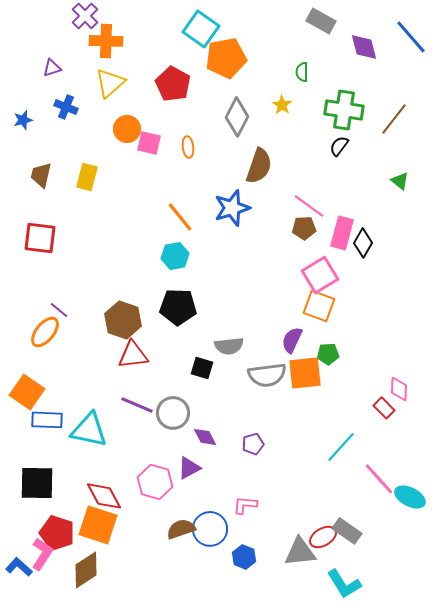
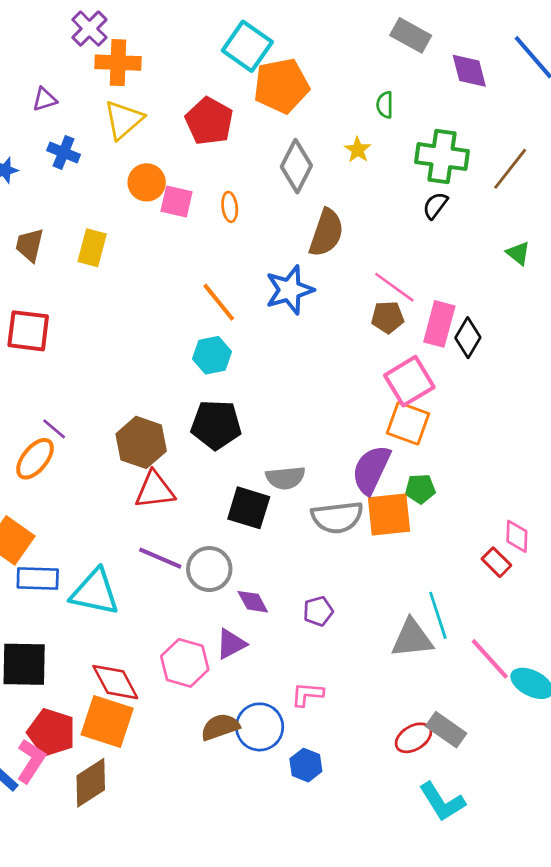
purple semicircle: (292, 340) -> (371, 470), size x1.4
black square: (202, 368) -> (249, 508), size x1.4
cyan line: (341, 447) -> (438, 615), turned -60
gray triangle: (300, 552) -> (412, 638), moved

